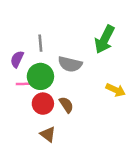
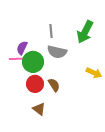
gray line: (40, 43) -> (51, 31), moved
purple semicircle: (17, 59) -> (22, 48), moved
pink line: (24, 84) -> (16, 59), moved

